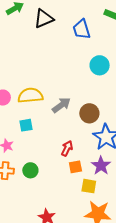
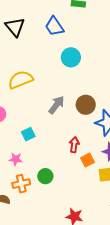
black triangle: (44, 19) -> (15, 27), turned -30
cyan circle: (100, 65) -> (71, 57), moved
yellow semicircle: (30, 96) -> (21, 80), moved

